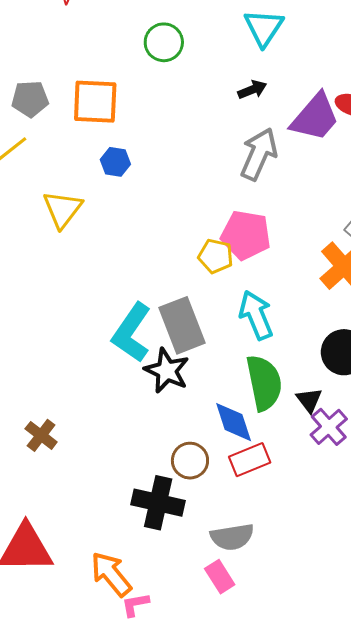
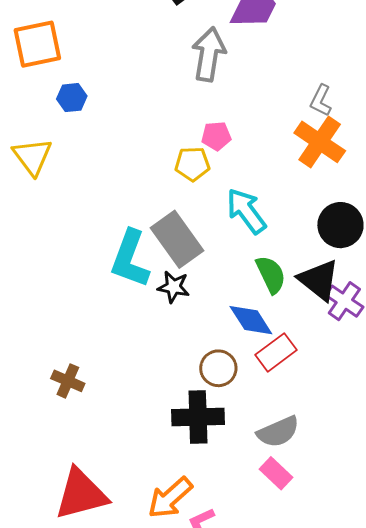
pink pentagon: (246, 235) -> (216, 136), size x0.6
black star: (167, 371) -> (174, 287), size x0.7
green semicircle: (264, 383) -> (271, 275), size x0.7
black triangle: (309, 400) -> (319, 280), size x1.6
orange arrow: (111, 574) -> (170, 498), turned -78

